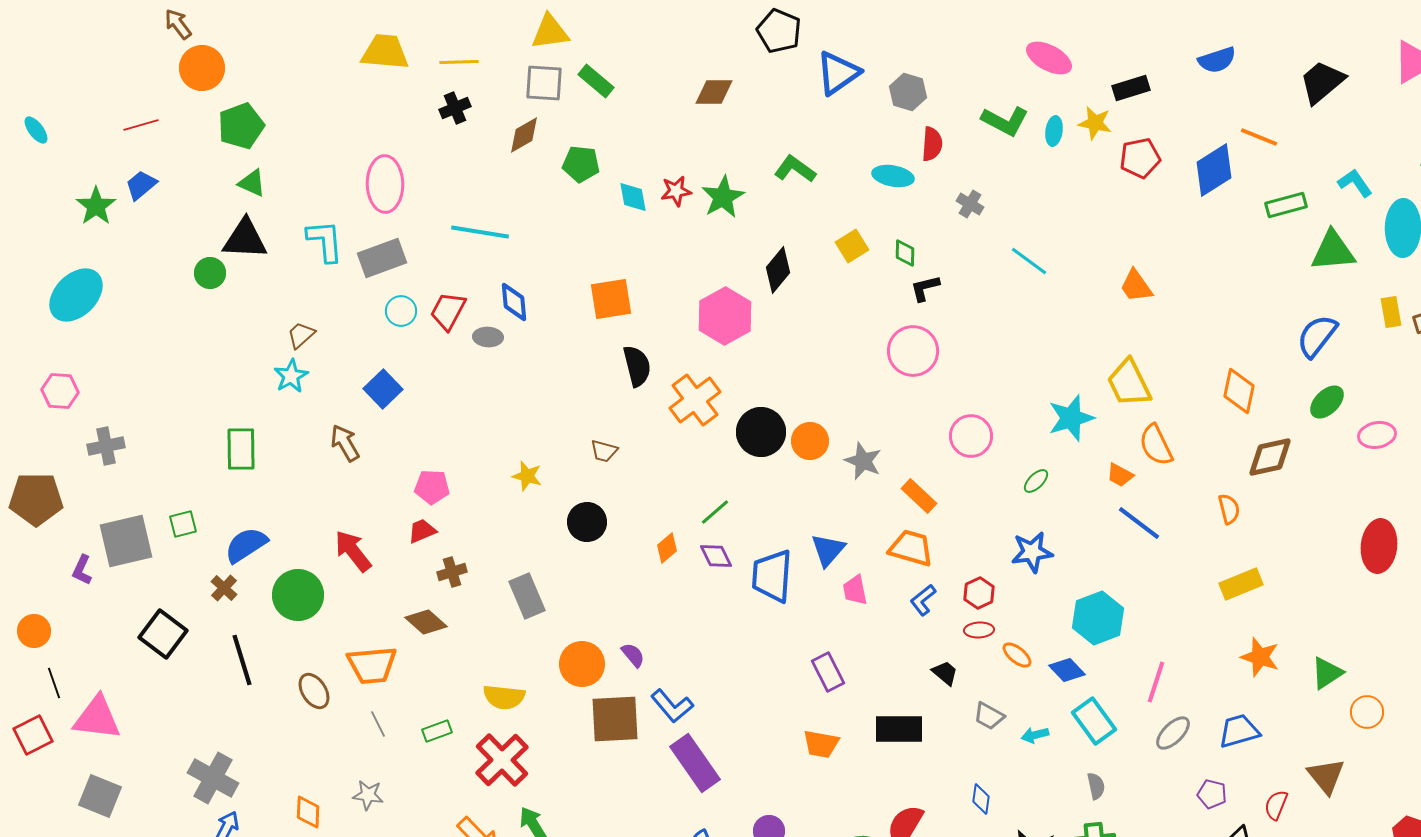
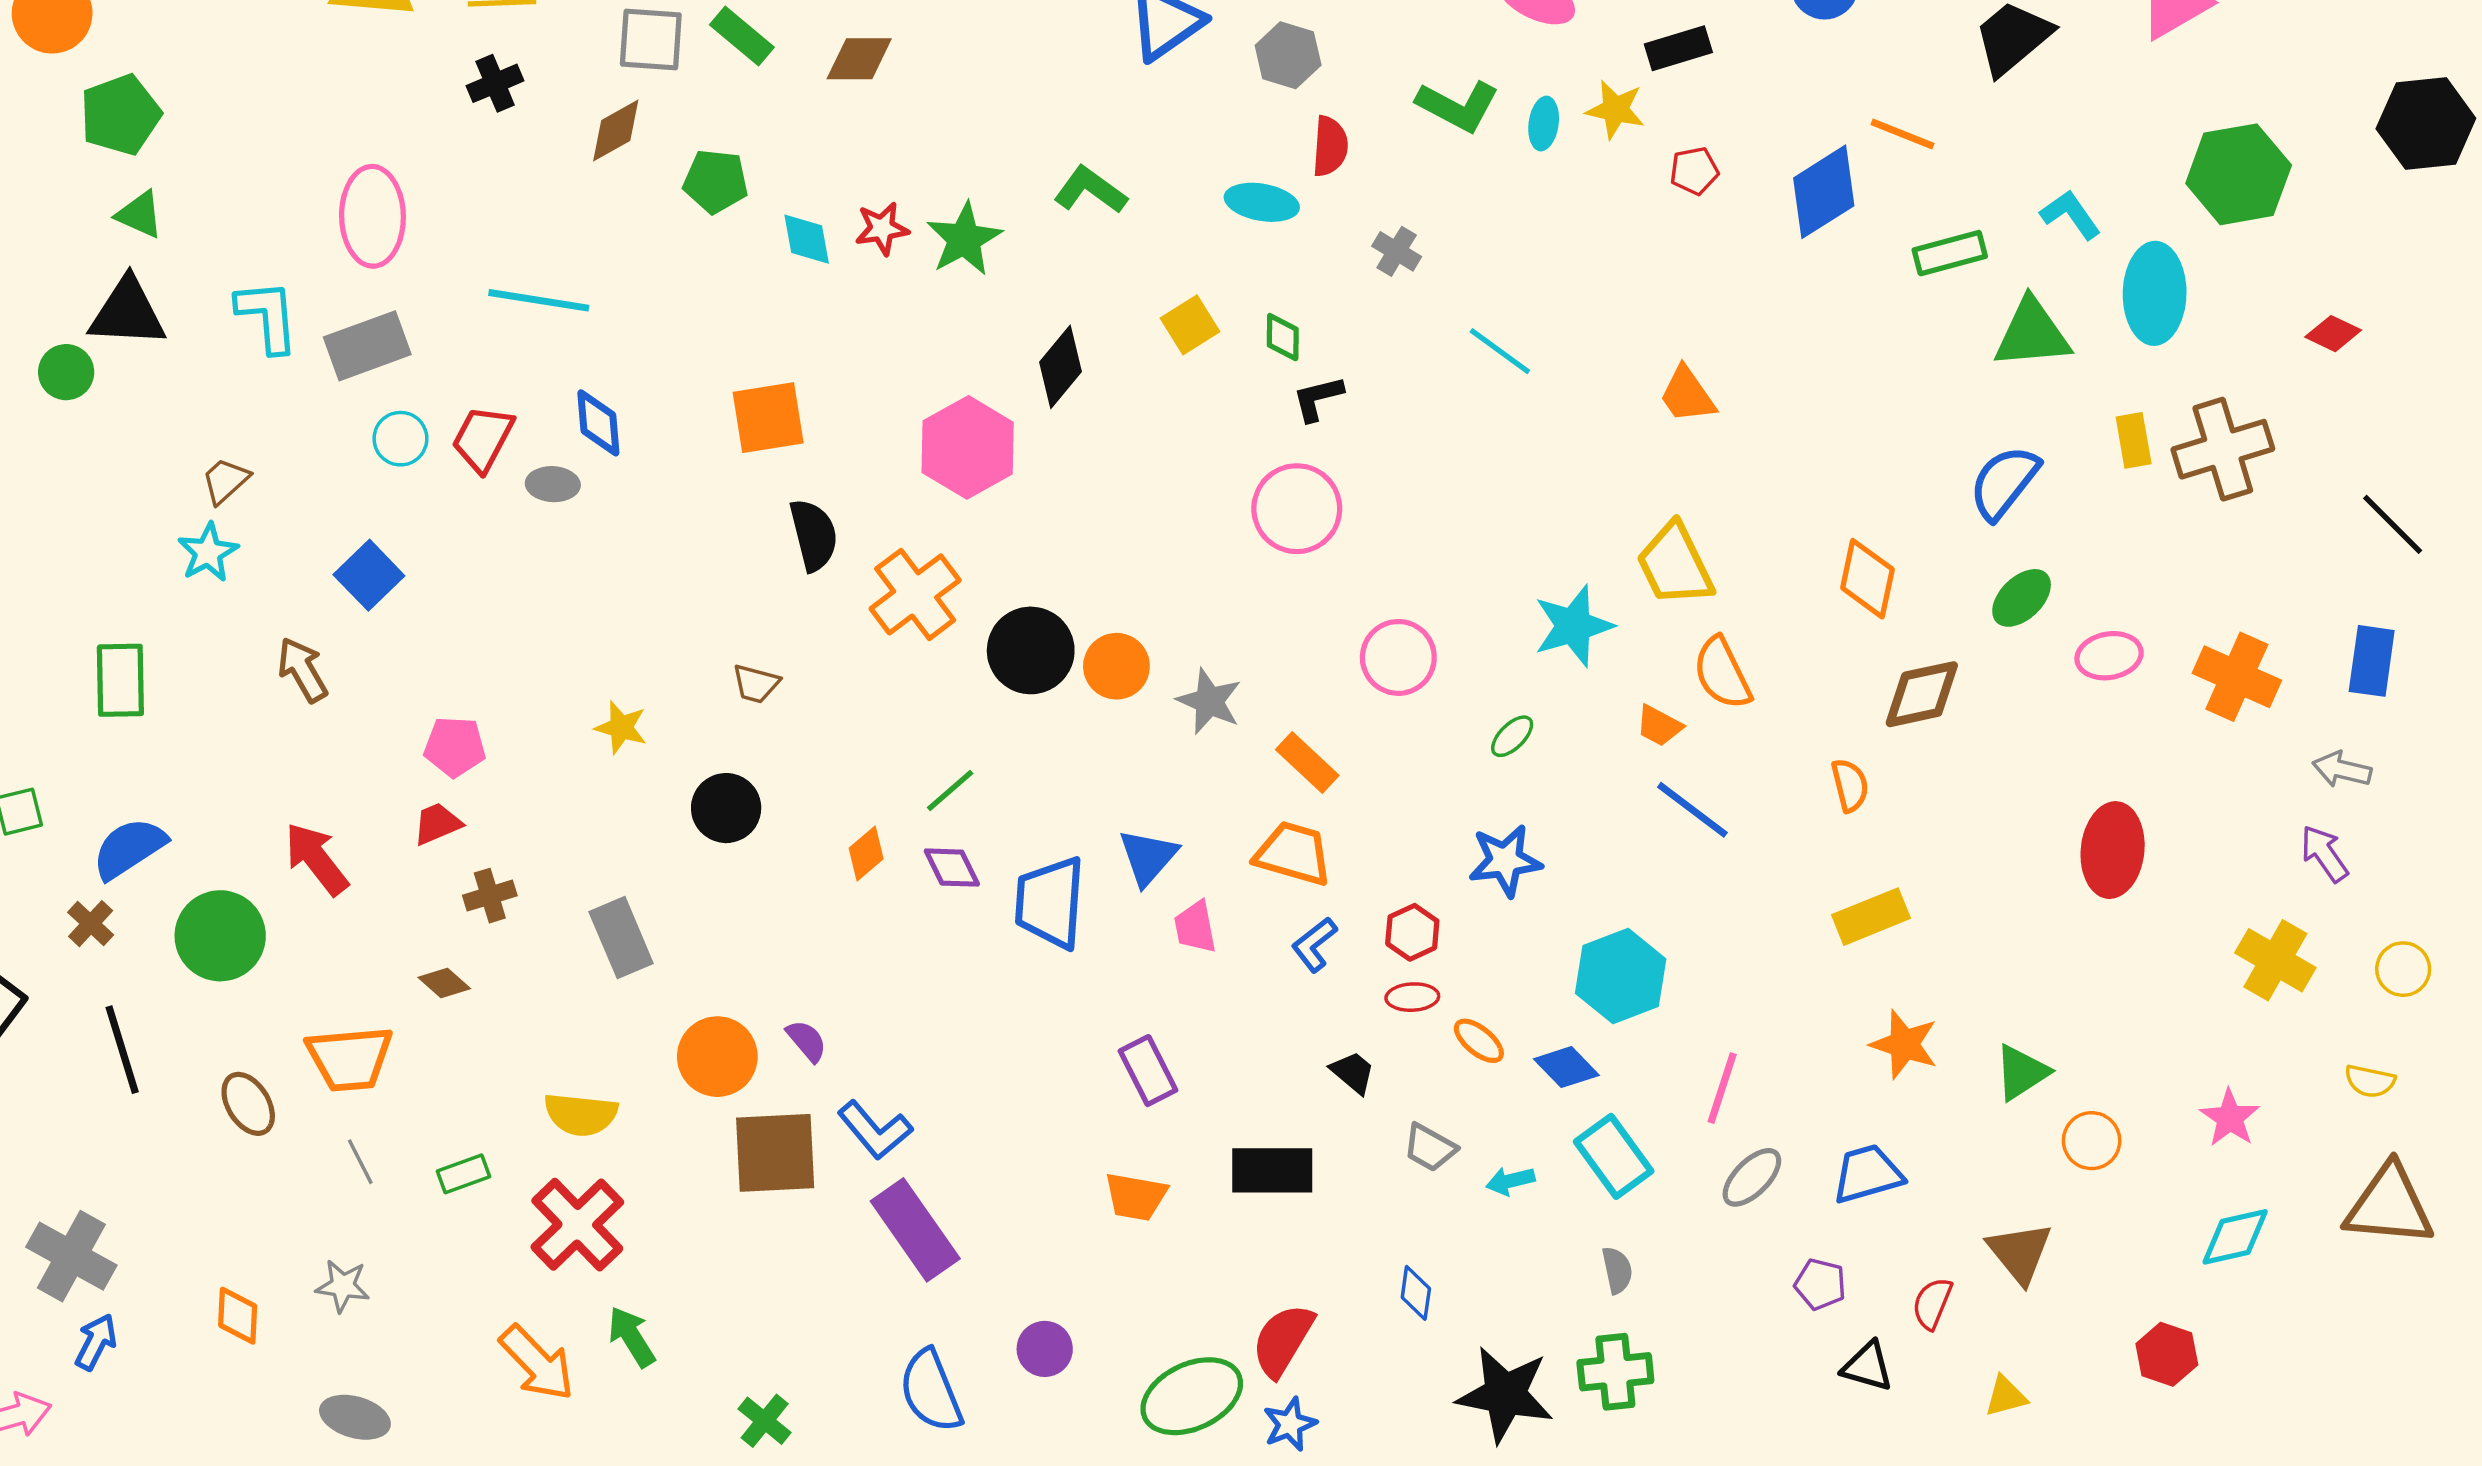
brown diamond: (714, 92) -> (859, 59), moved
red pentagon: (1140, 158) -> (1694, 171), size x0.7
brown diamond: (426, 622) -> (444, 983), size x0.7

